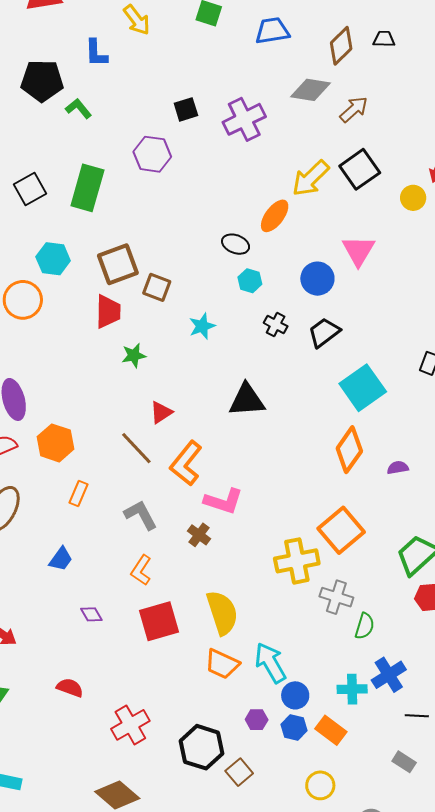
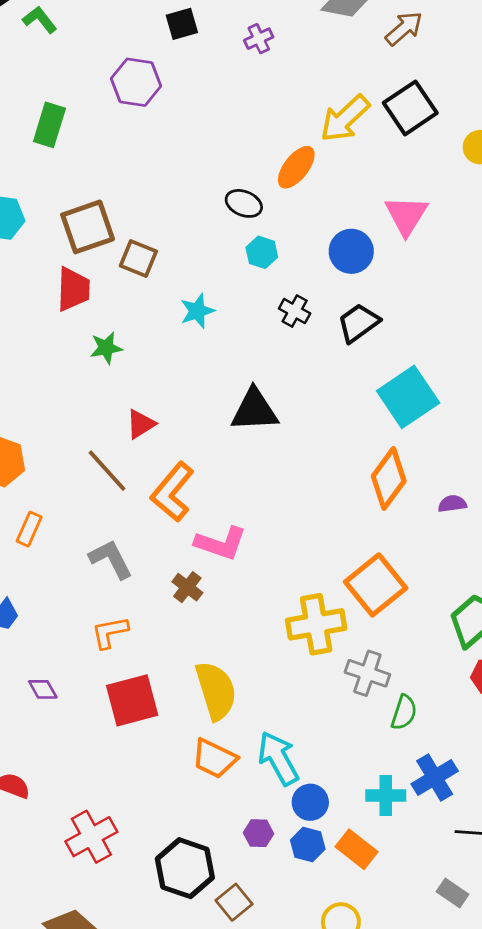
purple cross: (244, 119) -> (259, 39), size x0.5
green rectangle: (87, 188) -> (49, 125), size x0.7
orange L-shape: (141, 570) -> (110, 632), turned 44

